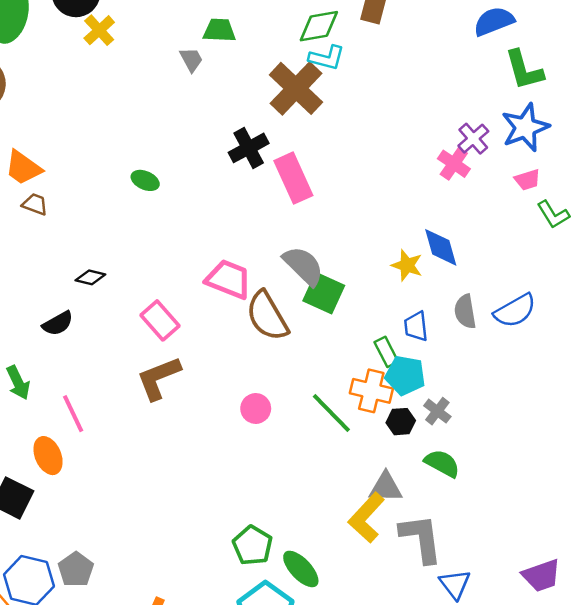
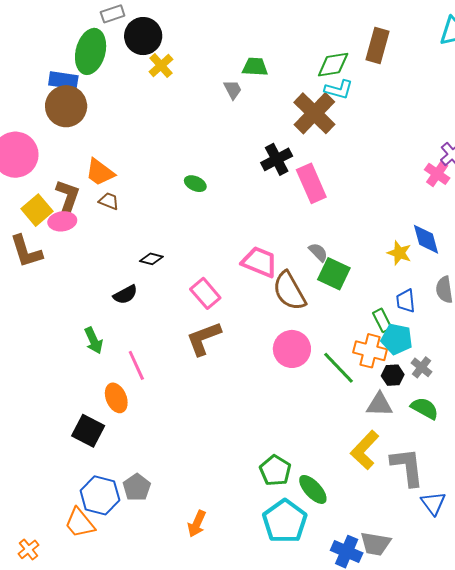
gray semicircle: (303, 266) -> (318, 252), size x0.6
pink circle: (256, 408) -> (292, 349), moved, size x1.6
gray triangle: (386, 487) -> (380, 405), moved

